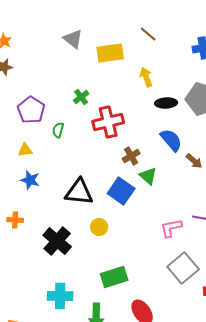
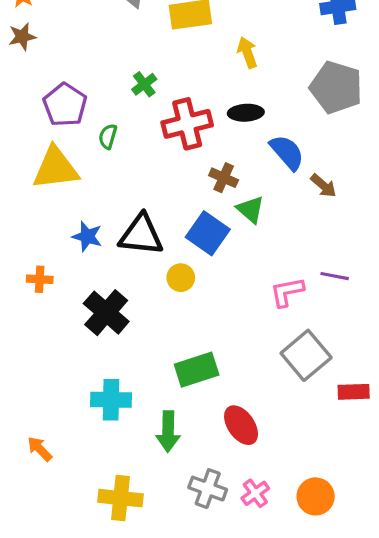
black ellipse: (166, 103) -> (246, 113), moved
yellow triangle: (25, 150) -> (55, 168), size x2.0
brown cross: (131, 156) -> (224, 178), turned -36
blue star: (30, 180) -> (87, 236), moved
yellow circle: (99, 227) -> (181, 278), moved

